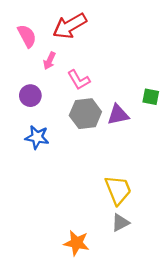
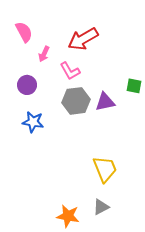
red arrow: (70, 26) -> (83, 39), moved
gray triangle: (120, 223) -> (101, 207), moved

